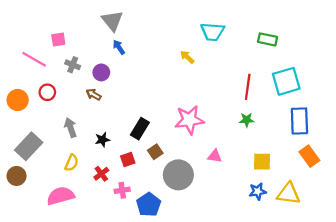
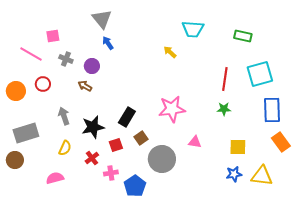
black star: (102, 140) -> (93, 127), size x1.6
gray rectangle: (29, 146) -> (26, 133), turned 30
pink semicircle: (61, 196) -> (55, 178), size x0.7

